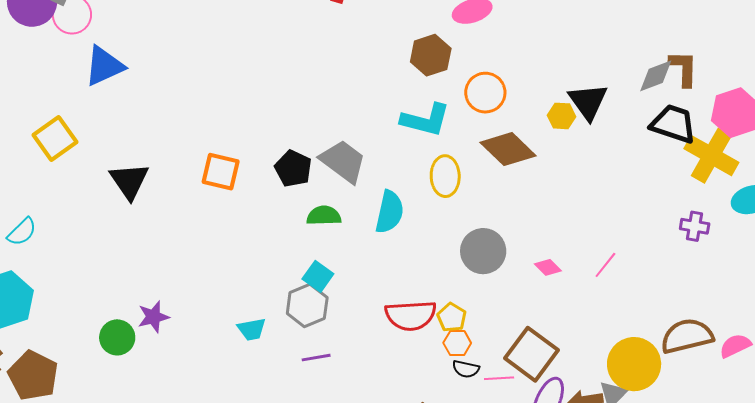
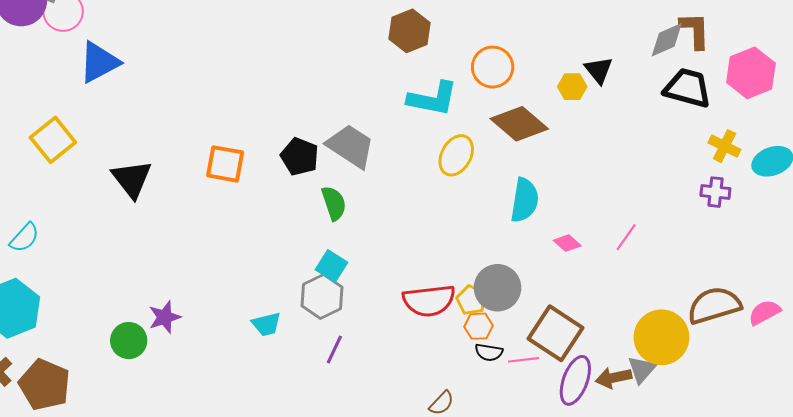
brown hexagon: (431, 55) -> (409, 31), moved
black triangle: (588, 101) -> (599, 70), size x0.7
yellow cross: (711, 156) -> (724, 146), moved, size x0.6
yellow ellipse: (445, 176) -> (456, 155), turned 33
cyan semicircle: (389, 212) -> (525, 200), moved
green semicircle: (324, 216) -> (334, 203), turned 76
gray circle: (483, 251) -> (498, 288), moved
purple line: (316, 358) -> (334, 349), turned -52

